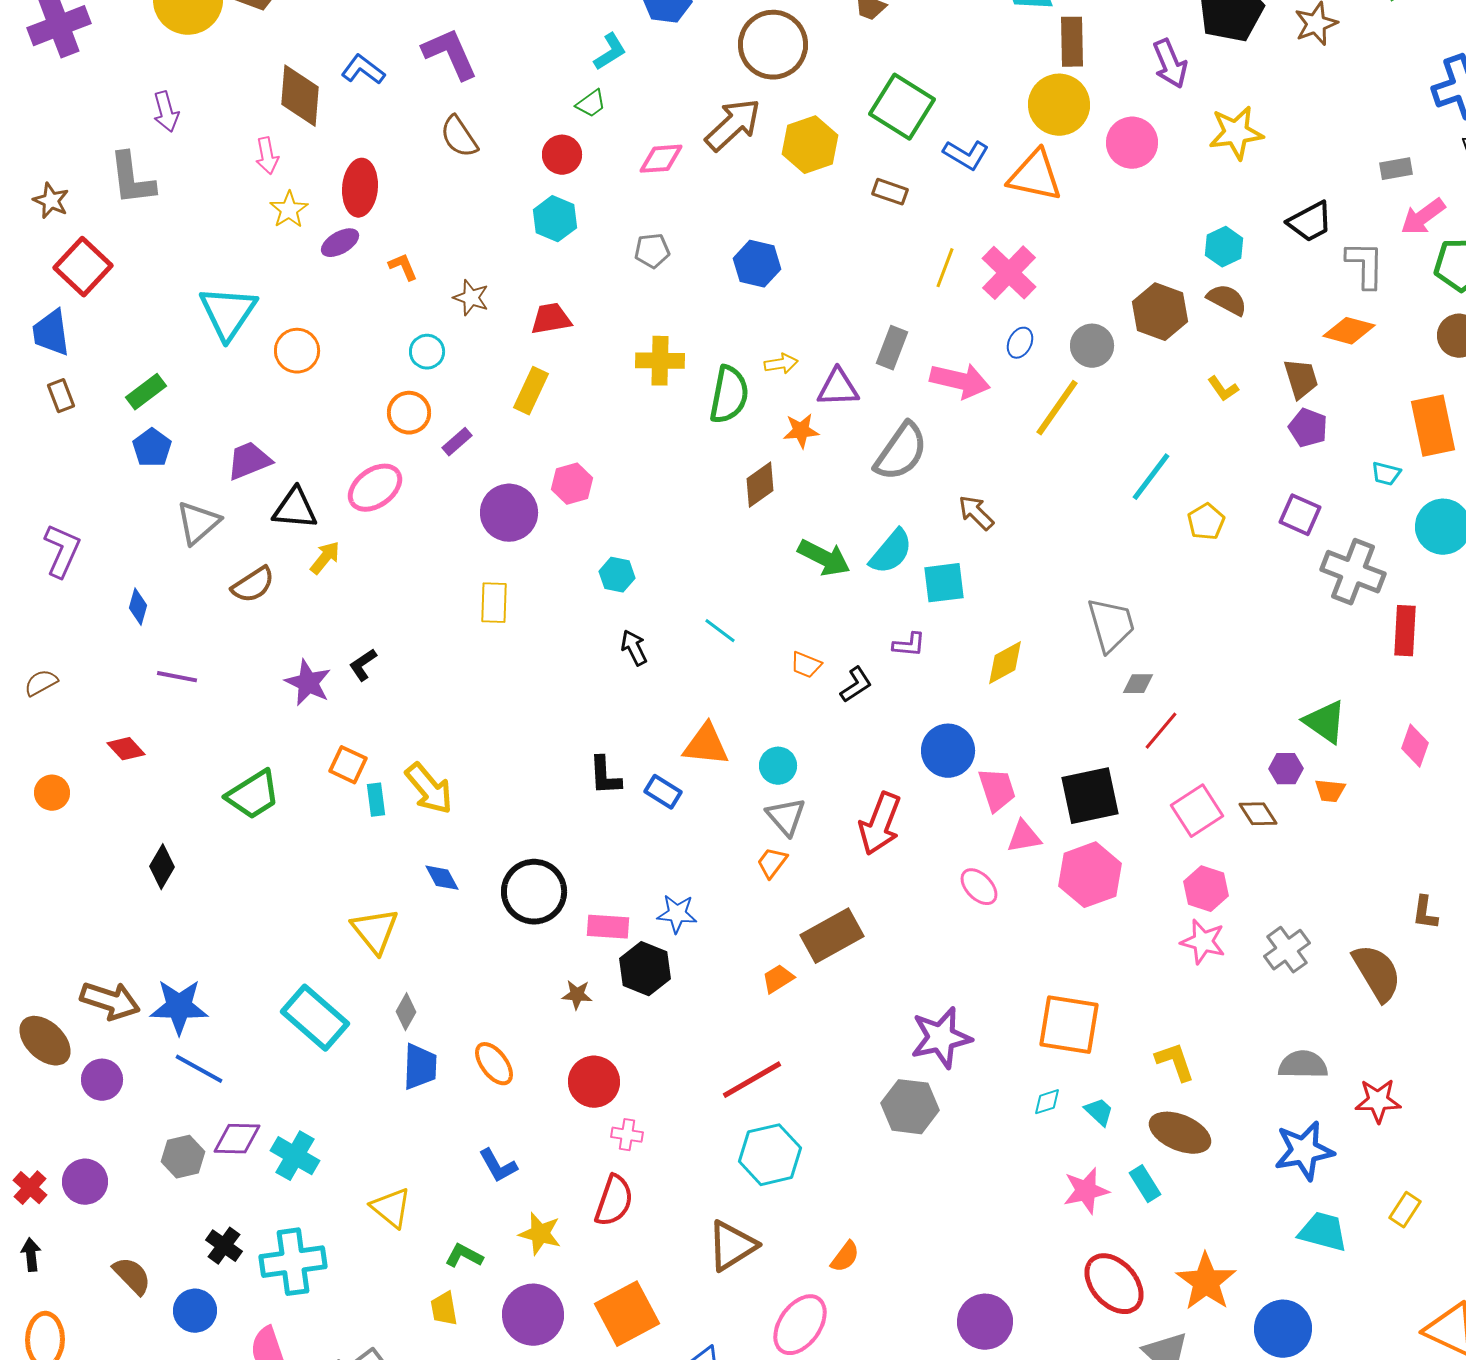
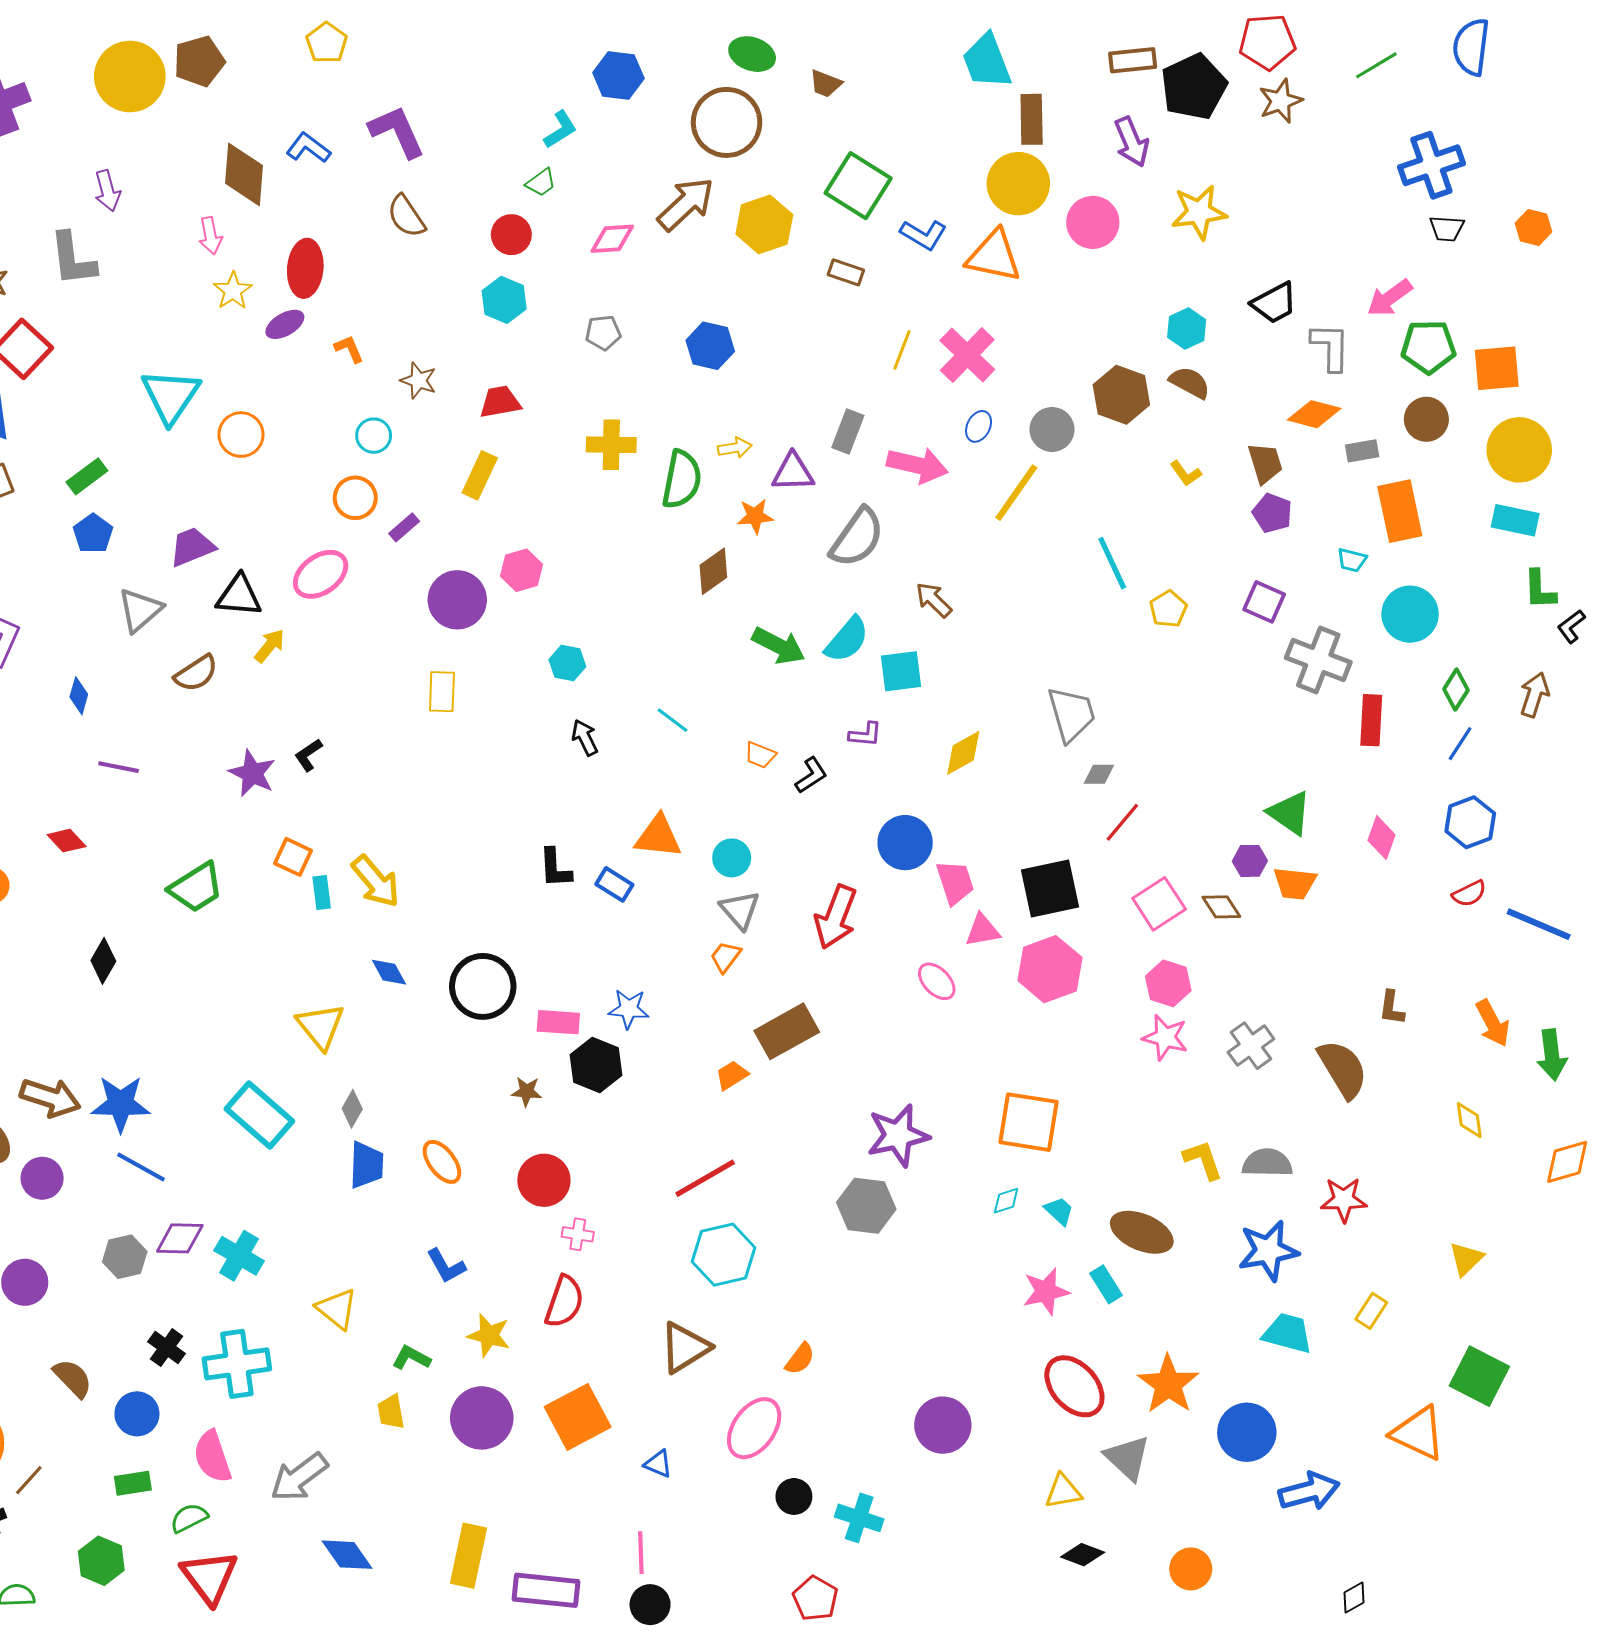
gray rectangle: (1396, 169) -> (1362, 451), moved
cyan line: (1151, 477) -> (1112, 563), turned -62
orange trapezoid: (1330, 791) -> (1295, 883), size x1.4
yellow L-shape: (1175, 1062) -> (1203, 1160), moved

